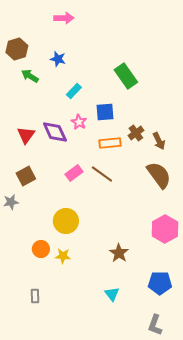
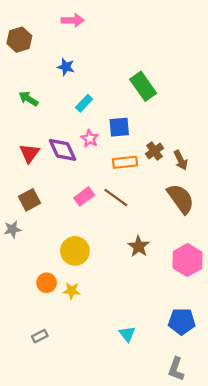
brown hexagon: (17, 49) -> (19, 40), moved
green arrow: (30, 76) -> (28, 99), moved
brown star: (119, 253) -> (139, 246), moved
gray rectangle: (35, 296) -> (40, 336), turned 64

